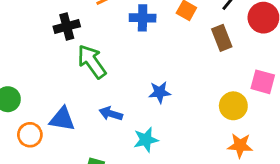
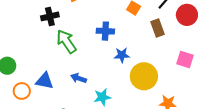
blue cross: (143, 18) -> (105, 31), moved
blue star: (160, 92) -> (122, 55), moved
yellow circle: (233, 106) -> (144, 76), moved, size x1.4

